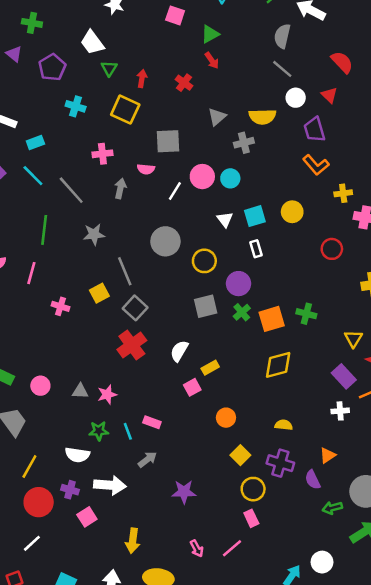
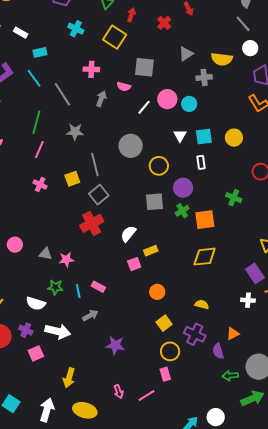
pink line: (31, 273) -> (39, 149), moved
green cross: (306, 314) -> (234, 198), moved

